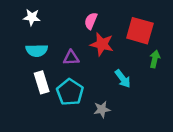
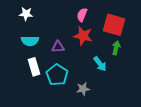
pink semicircle: (91, 21) -> (82, 15), moved
green arrow: (155, 59) -> (116, 48), moved

